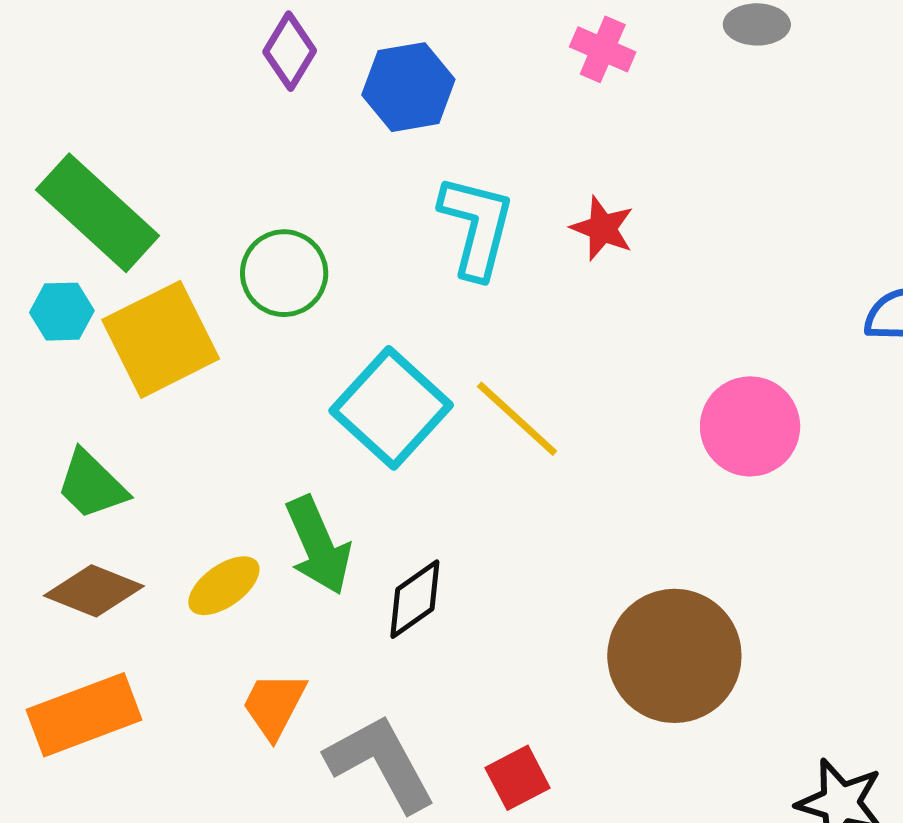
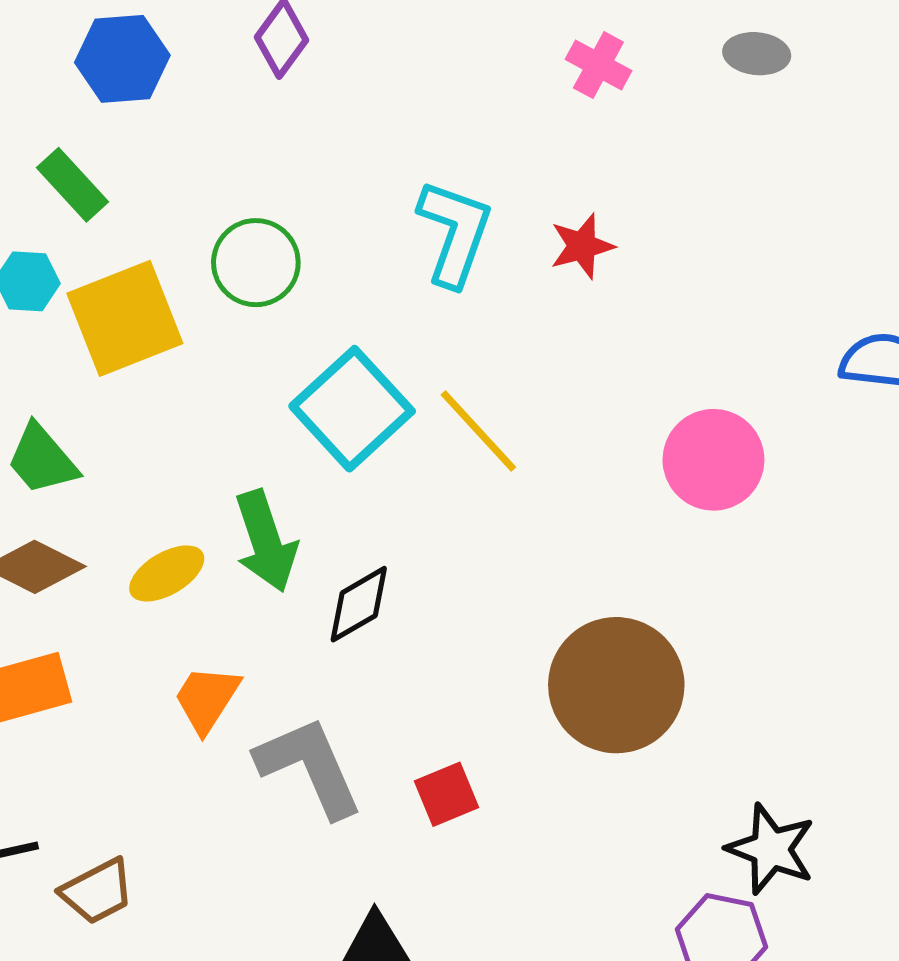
blue hexagon: (408, 87) -> (122, 59), moved
green rectangle: (98, 213) -> (72, 185), size x0.6
red star: (602, 228) -> (582, 246), turned 30

